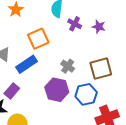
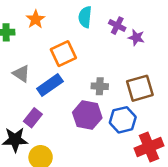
purple cross: (75, 24) -> (117, 26), moved
gray cross: (68, 66) -> (100, 86), turned -32

